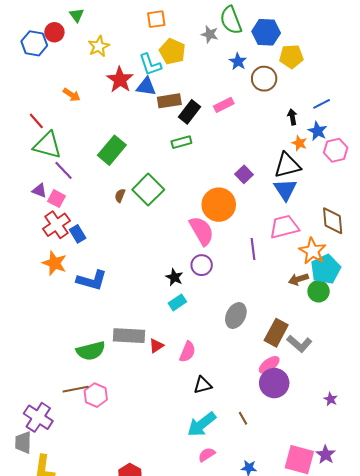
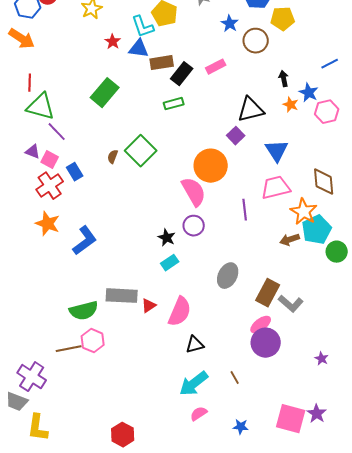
red star: (120, 80) -> (113, 42), size x0.6
orange arrow: (72, 95) -> (22, 39), moved, size x1.5
blue line: (322, 104) -> (330, 64), moved
red line: (36, 121) -> (30, 83), turned 42
green rectangle: (112, 150) -> (105, 93), moved
black triangle: (287, 165) -> (251, 110), moved
blue rectangle: (78, 234) -> (75, 172), moved
blue L-shape: (92, 280) -> (85, 241), turned -52
green circle: (319, 291) -> (337, 252), moved
pink semicircle: (187, 352) -> (180, 312), size x1.4
pink hexagon: (96, 395) -> (93, 341), moved
gray trapezoid: (23, 443) -> (17, 402), turned -70

